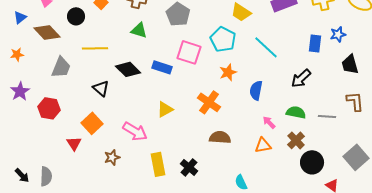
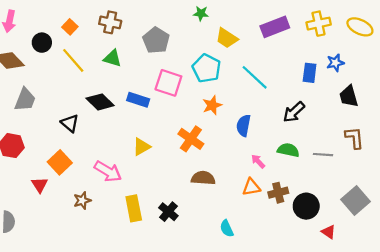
yellow line: (95, 48) -> (73, 60), moved, turned 50
brown cross: (296, 140) -> (278, 193), moved, turned 30

